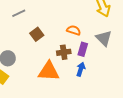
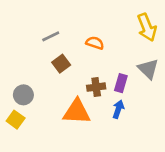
gray line: (19, 13) -> (51, 36), moved
orange semicircle: (74, 30) -> (95, 43), moved

